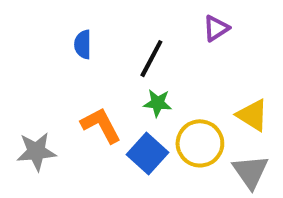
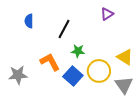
blue semicircle: (83, 44) -> (29, 21), moved
black line: (151, 59) -> (64, 29), moved

